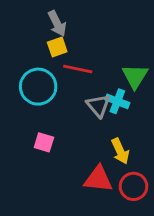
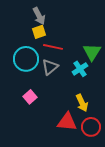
cyan cross: (117, 101) -> (80, 69), turned 35
gray triangle: (98, 106) -> (50, 67), moved, turned 30
pink square: (44, 142) -> (30, 97), turned 32

